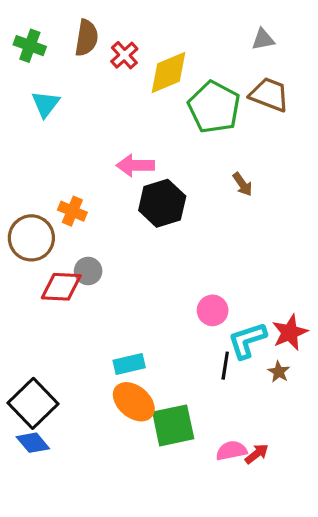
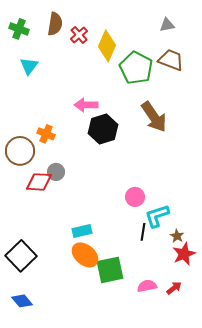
yellow diamond: (168, 72) -> (107, 46), turned -44
brown arrow: (243, 184) -> (154, 117), size x2.0
red star: (290, 332) -> (184, 254), moved
blue diamond: (33, 443) -> (22, 301), moved
red arrow: (257, 454) -> (174, 288), moved

